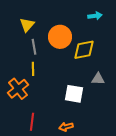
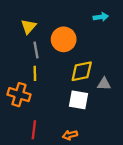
yellow diamond: (84, 50) -> (82, 71), moved
orange cross: (18, 89) -> (19, 95), turned -35

